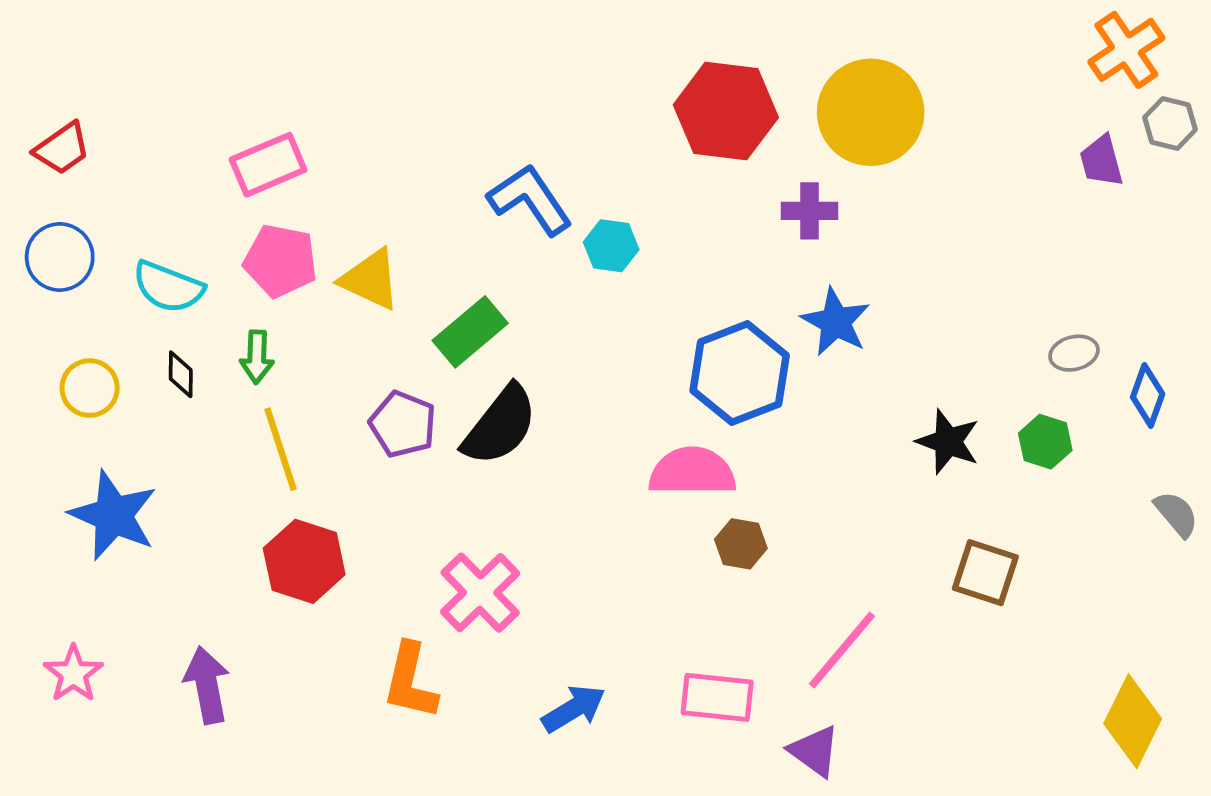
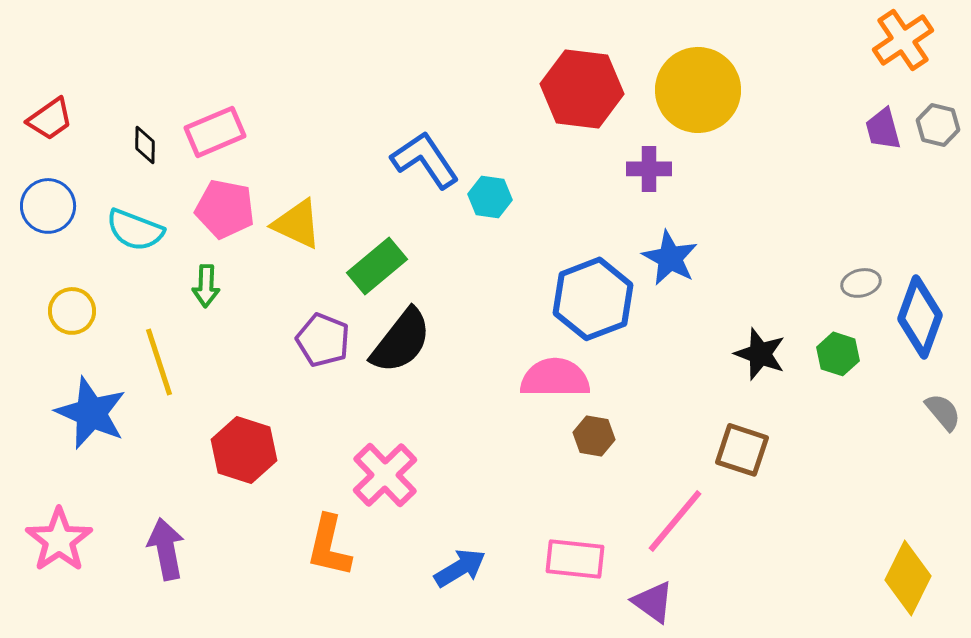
gray hexagon: (1170, 124) -> (938, 125), moved
black diamond: (181, 374) -> (145, 145), moved
blue diamond: (1148, 395) -> (920, 317), size x1.6
yellow line: (281, 449) -> (159, 362), moved
brown square: (985, 573) -> (742, 450), moved
pink star: (73, 674) -> (59, 540), size x1.4

